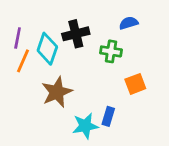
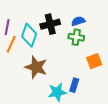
blue semicircle: (129, 23) -> (78, 21), moved
brown star: (57, 92) -> (36, 67), turned -30

